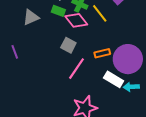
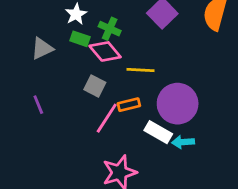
yellow line: (100, 13) -> (141, 70), moved, turned -48
purple line: (15, 52) -> (38, 105), moved
orange rectangle: (102, 53) -> (129, 105), moved

